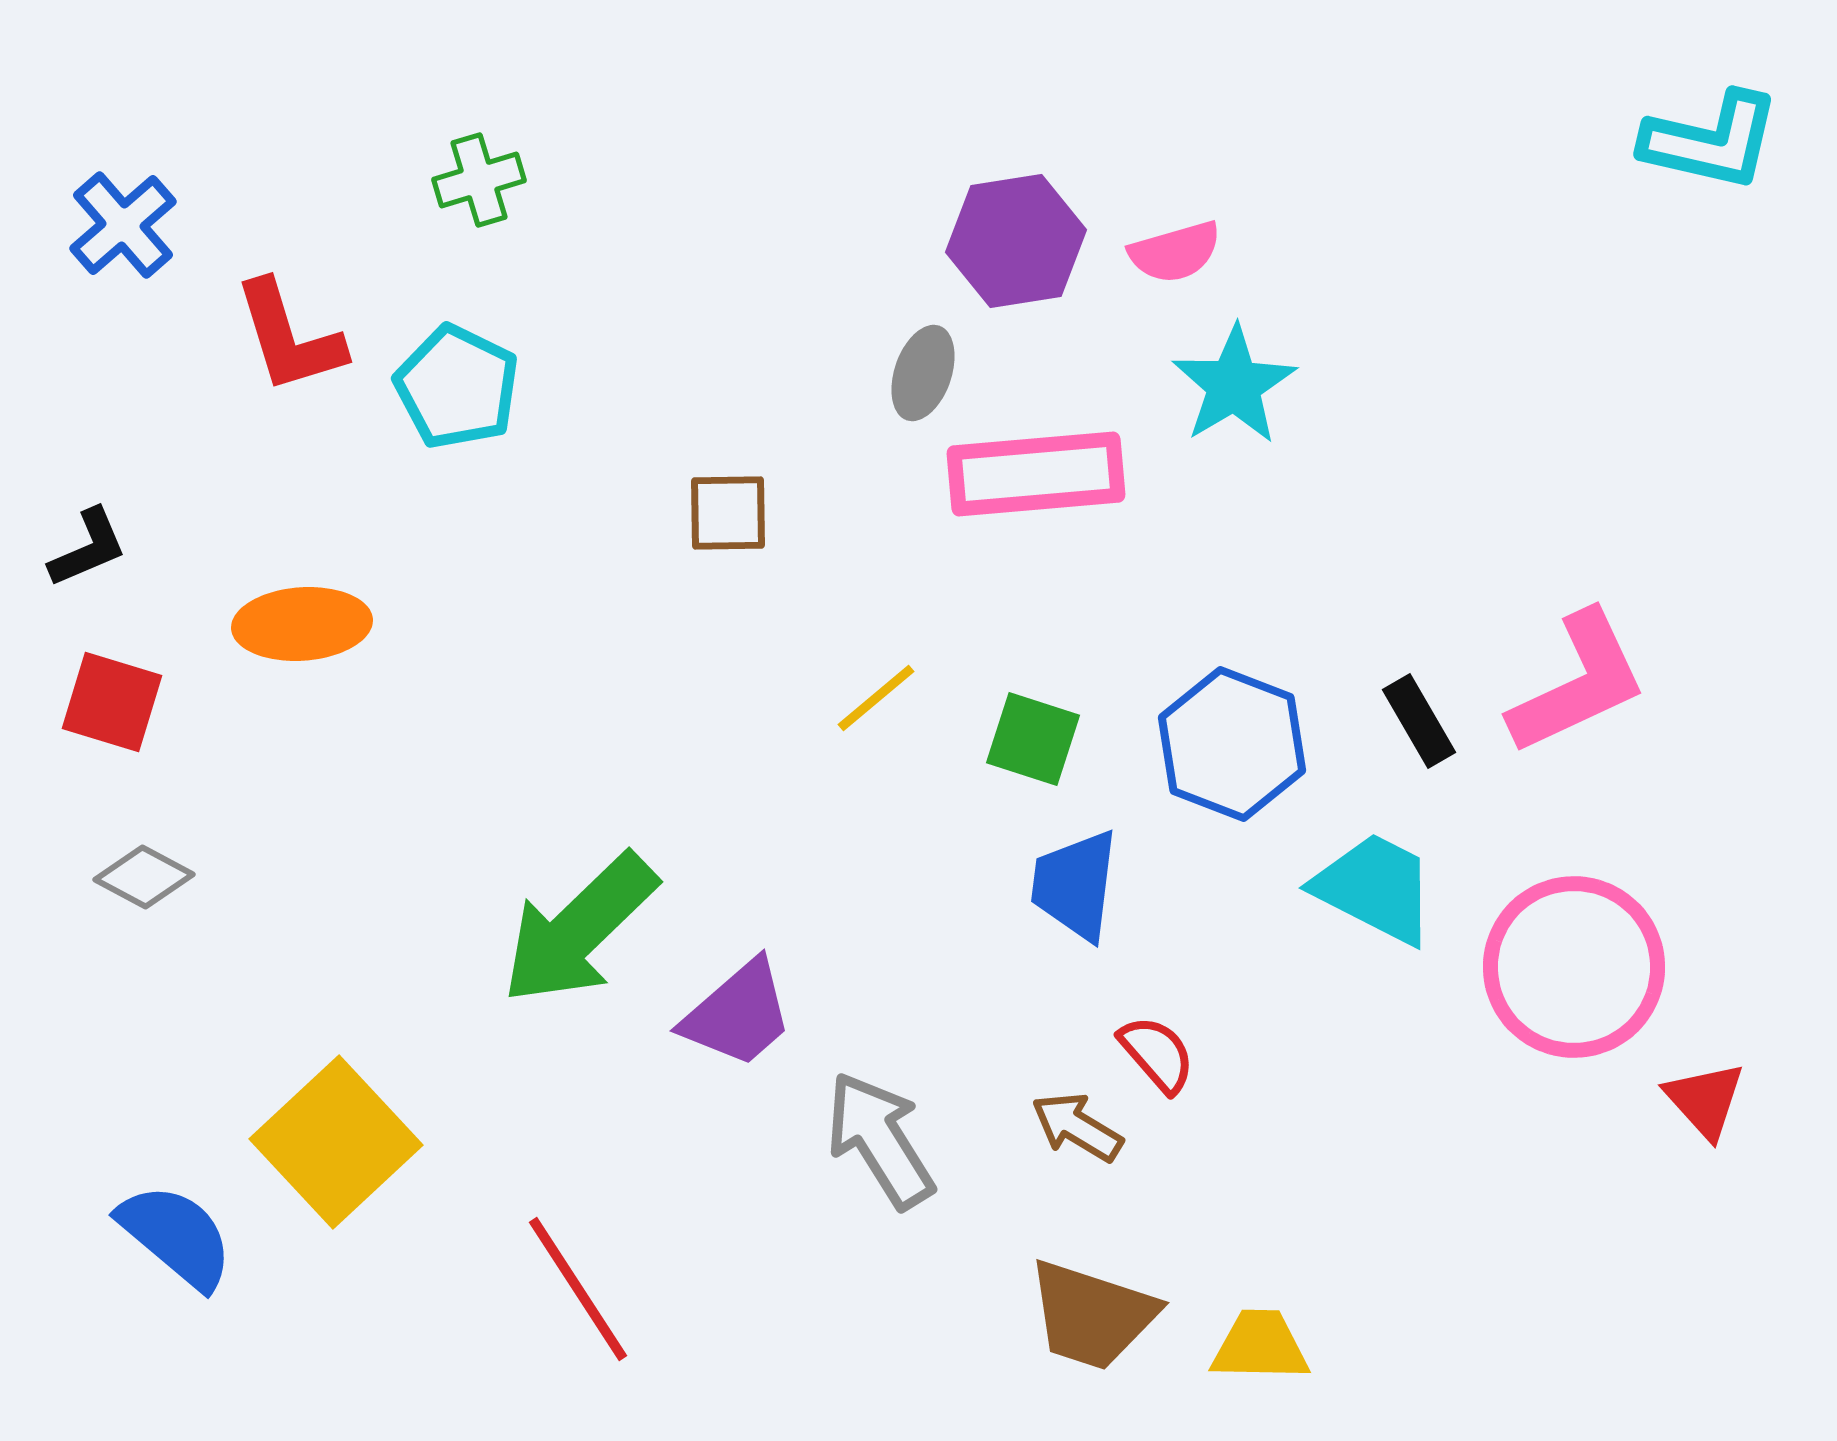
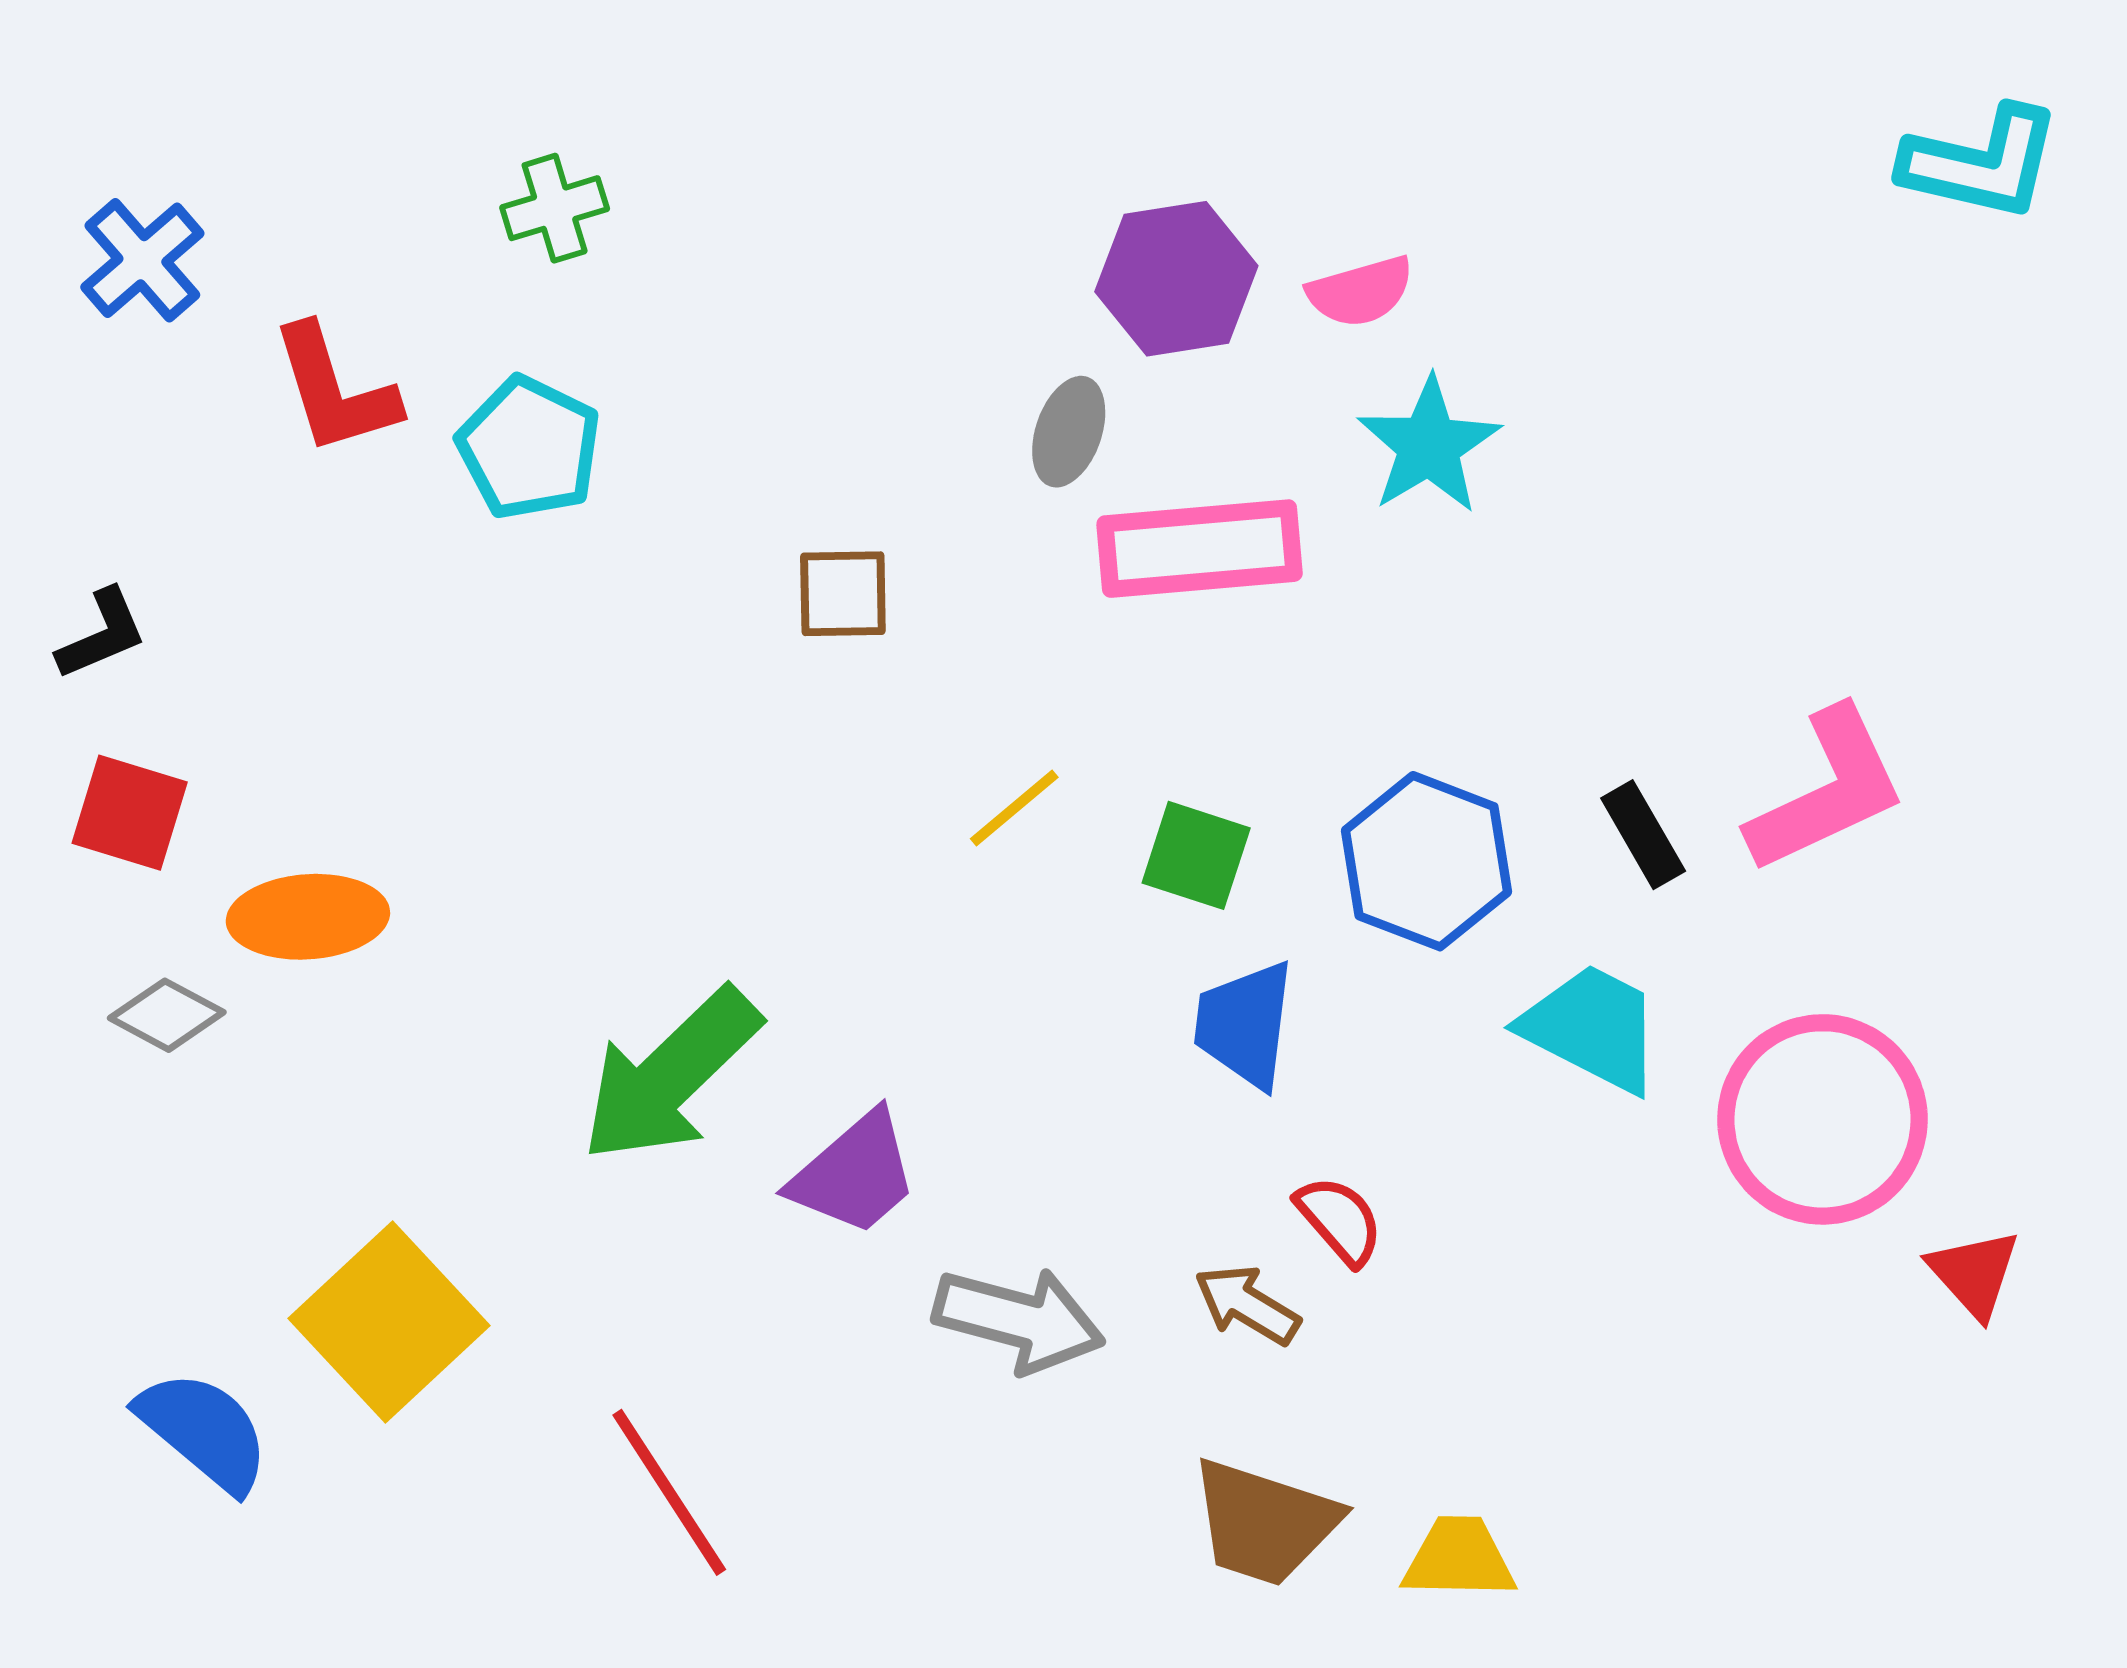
orange ellipse: (302, 624) -> (308, 917), moved
gray arrow: (880, 1140) -> (1019, 1320), turned 137

